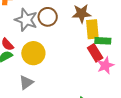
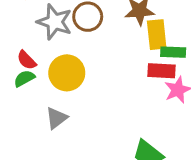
red rectangle: (95, 53) -> (161, 71), turned -54

